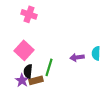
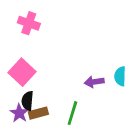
green line: (49, 67) -> (72, 113), moved

